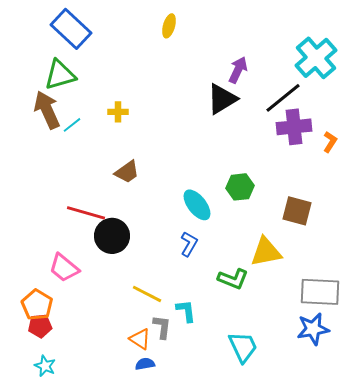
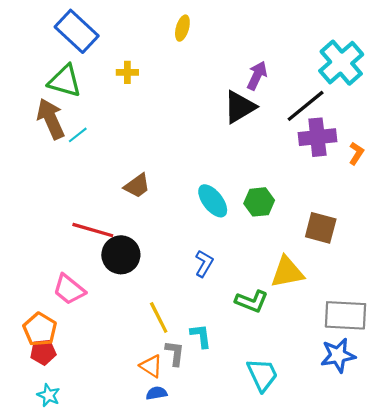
green triangle: (60, 75) -> (65, 81), turned 32
yellow cross: (118, 112) -> (127, 72), moved
cyan ellipse: (197, 205) -> (213, 201), moved
yellow line: (147, 294) -> (159, 317), turned 36

